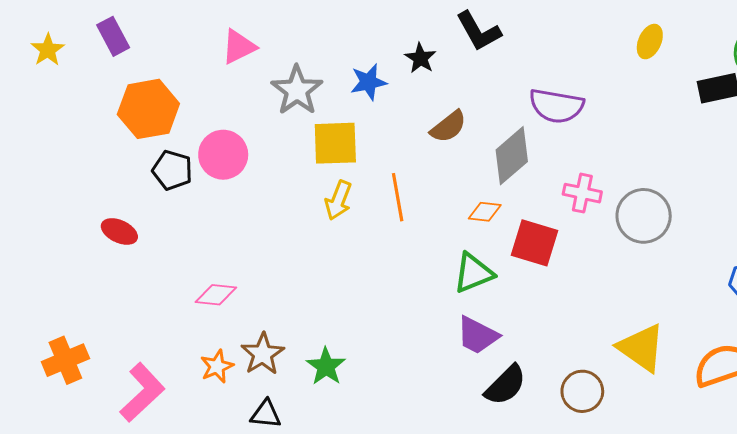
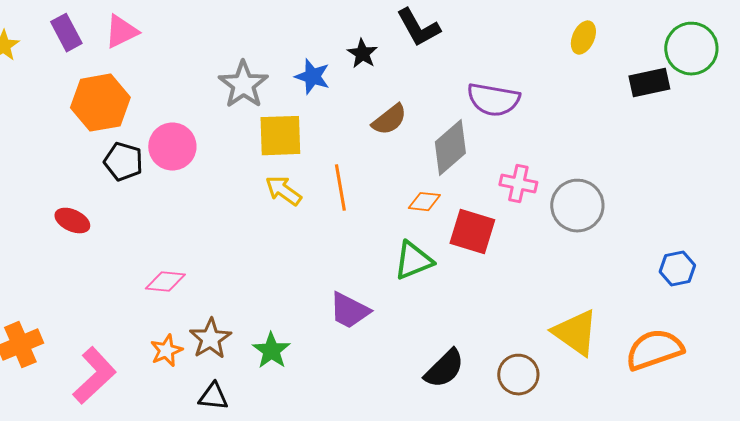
pink triangle: (239, 47) -> (121, 32), moved
blue star: (368, 82) -> (312, 77), turned 30
yellow arrow: (338, 200) -> (283, 191), turned 105
purple trapezoid: (477, 335) -> (349, 311), moved

